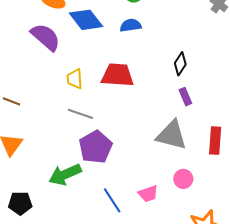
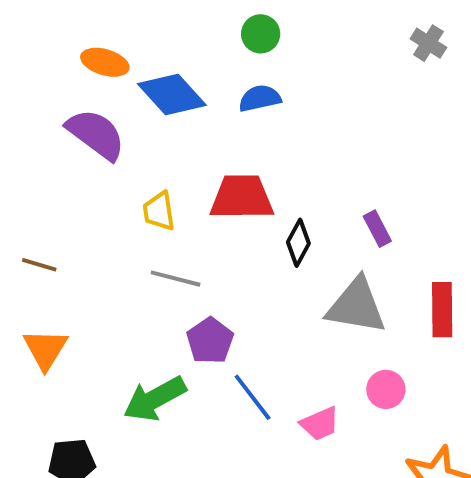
black diamond: (180, 64) -> (298, 243), moved
purple pentagon: (96, 147) -> (210, 341), size x0.7
blue line: (112, 200) -> (253, 397), moved

